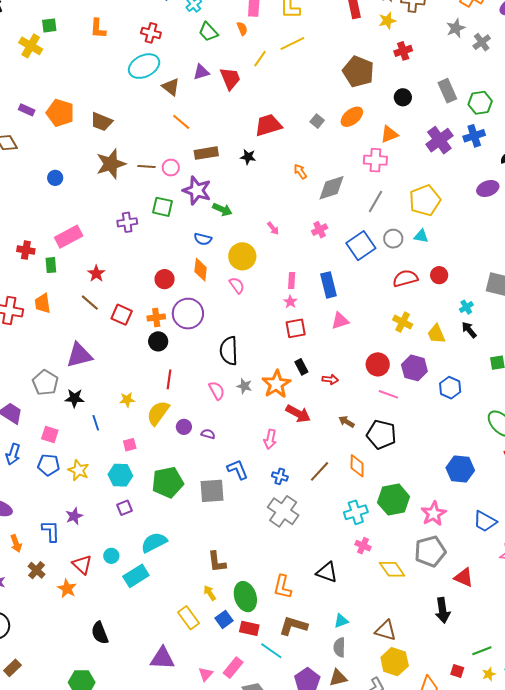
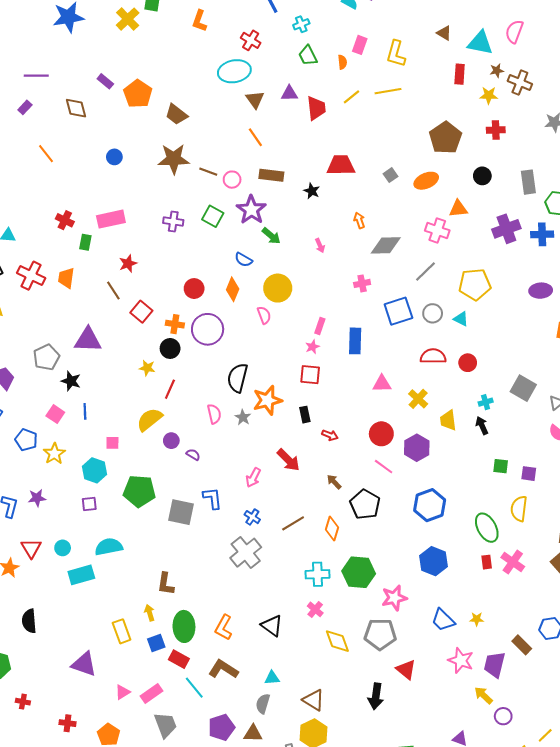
pink arrow: (273, 228) -> (320, 246), moved
pink triangle: (340, 321) -> (382, 384), moved
orange star: (276, 384) -> (267, 400), moved
blue hexagon: (450, 388) -> (430, 505), moved, size x1.4
yellow star: (127, 400) -> (147, 368), moved
pink square: (50, 435) -> (55, 414), moved

